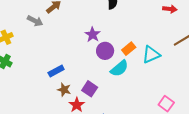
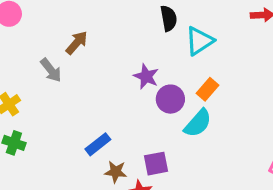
gray arrow: (35, 21) -> (51, 70), turned 35
cyan triangle: (151, 54) -> (199, 41), moved
purple square: (90, 89) -> (156, 164), turned -35

